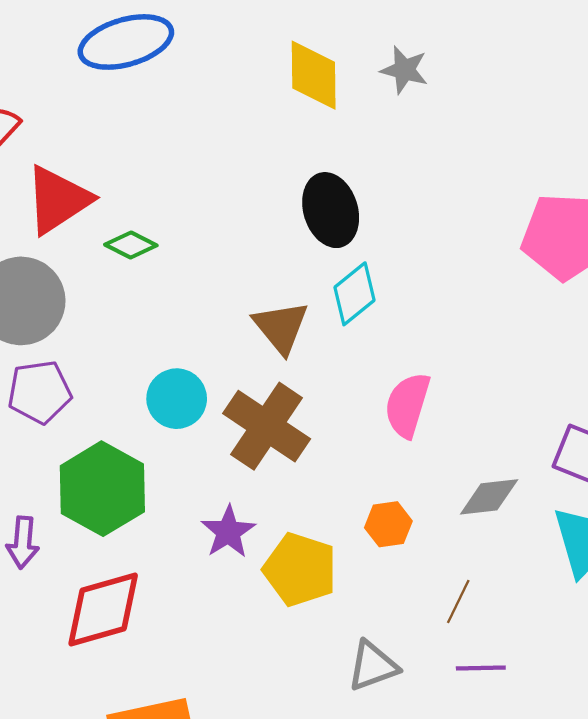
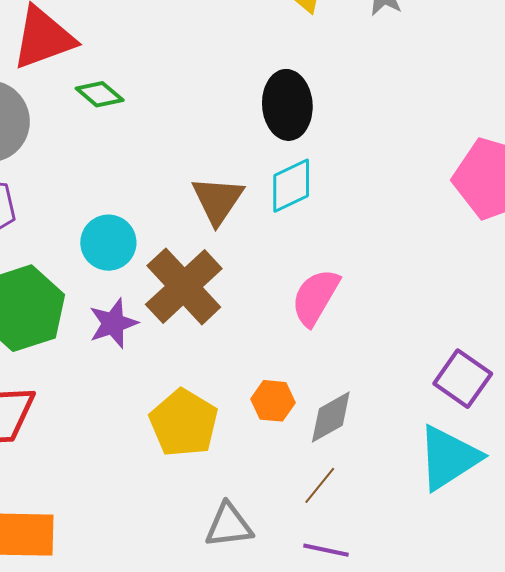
gray diamond: (489, 497) -> (331, 417), moved, turned -36
purple star: (228, 532) -> (113, 323), moved

